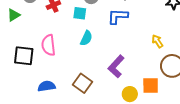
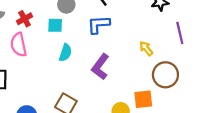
pink semicircle: (48, 45) -> (19, 45), moved
purple L-shape: (116, 66) -> (100, 67), moved

